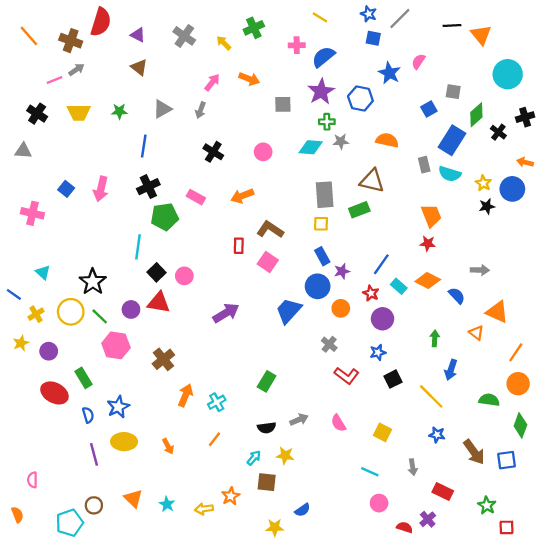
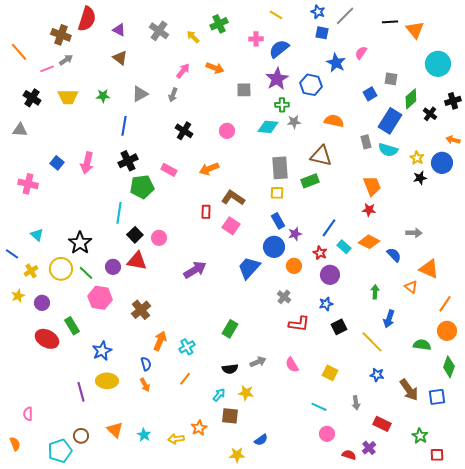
orange line: (29, 36) -> (19, 52), moved
red L-shape: (347, 376) -> (299, 324), turned -30
blue semicircle: (88, 415) -> (146, 364), moved

